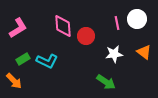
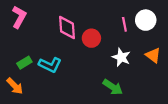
pink L-shape: (18, 28) -> (19, 17), moved, turned -30
white star: (114, 54) -> (121, 57), turned 30

